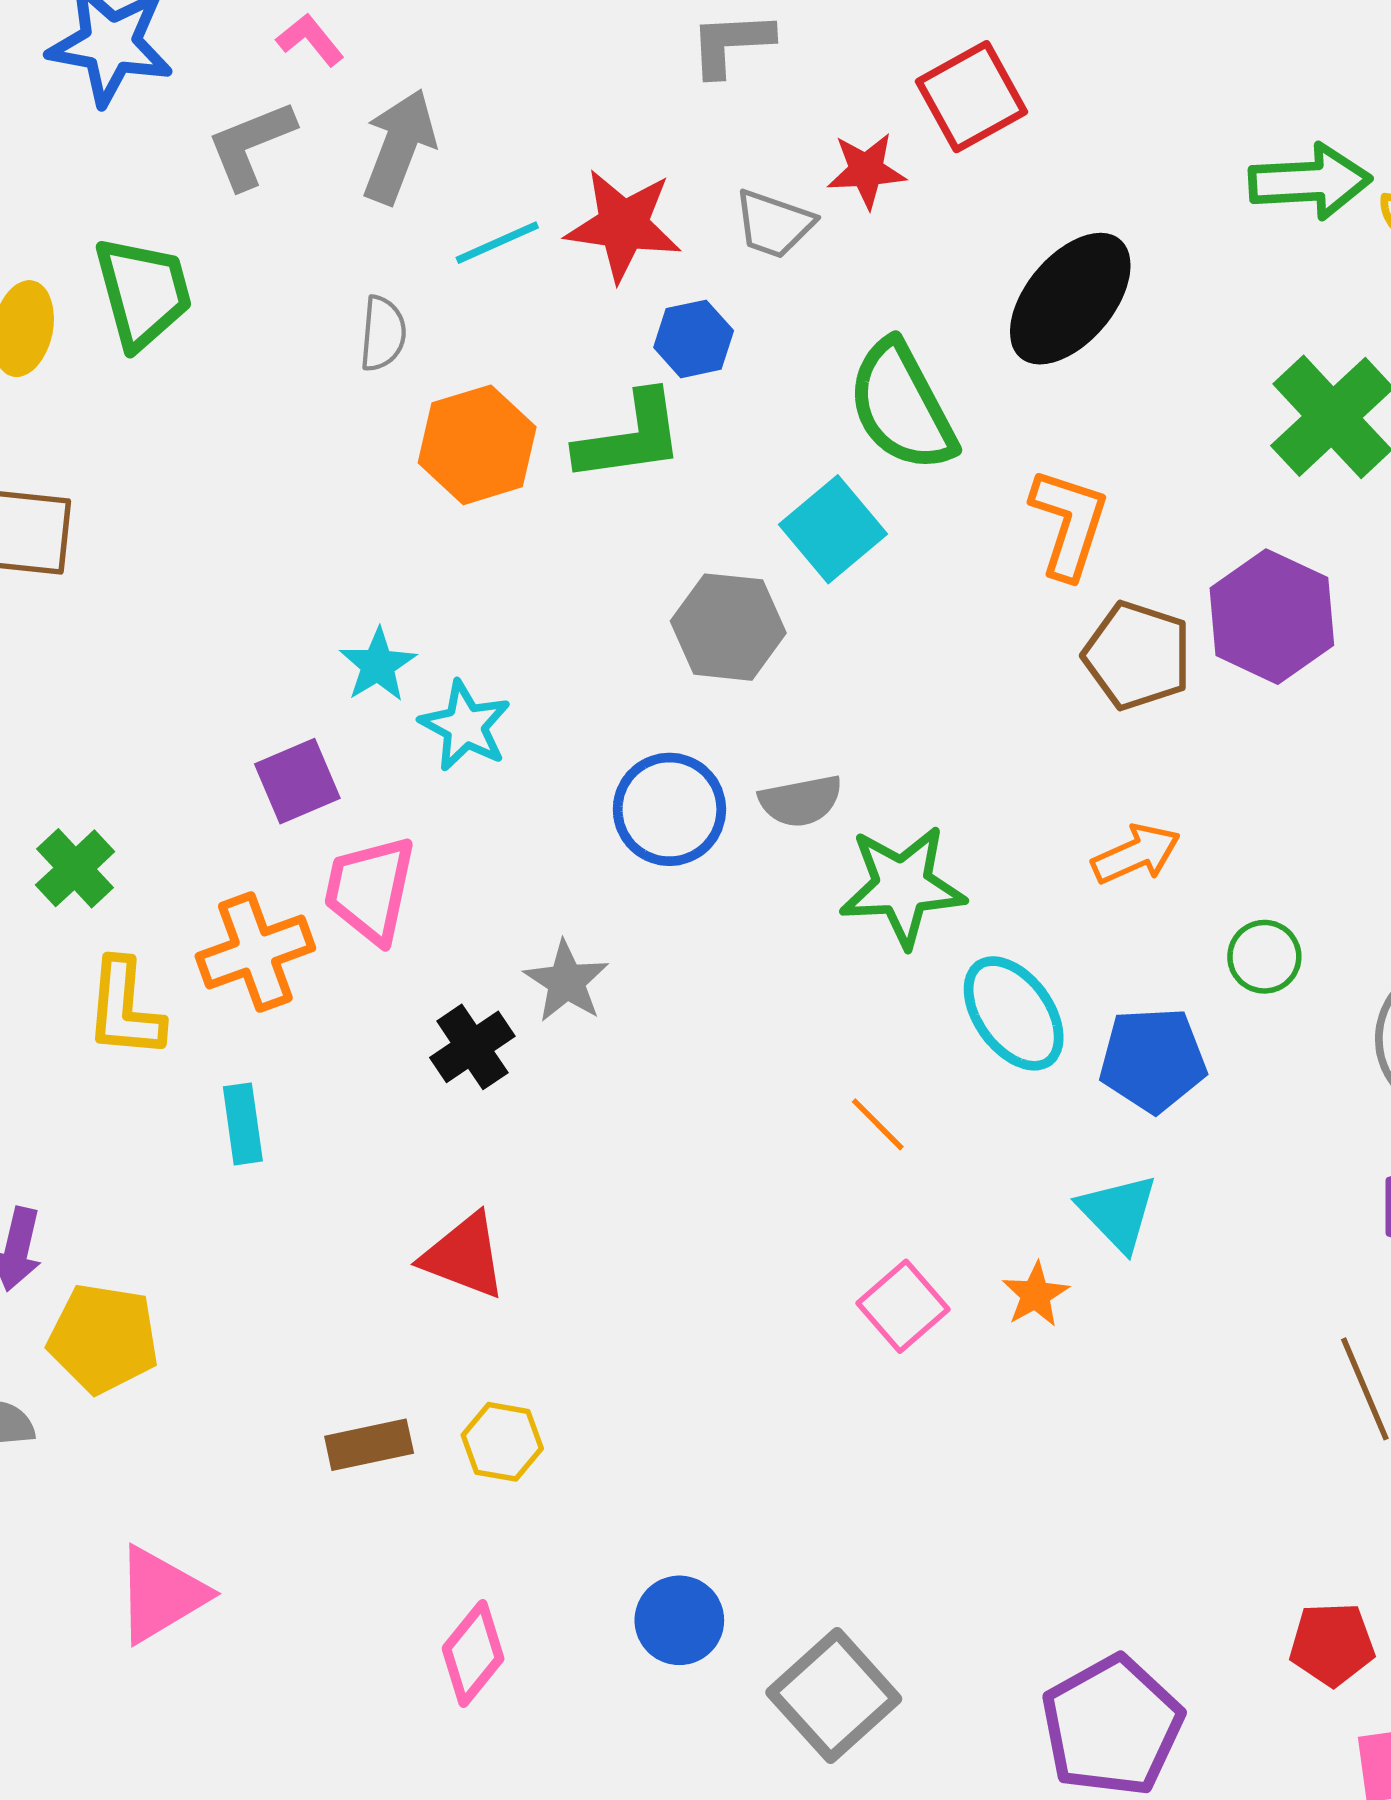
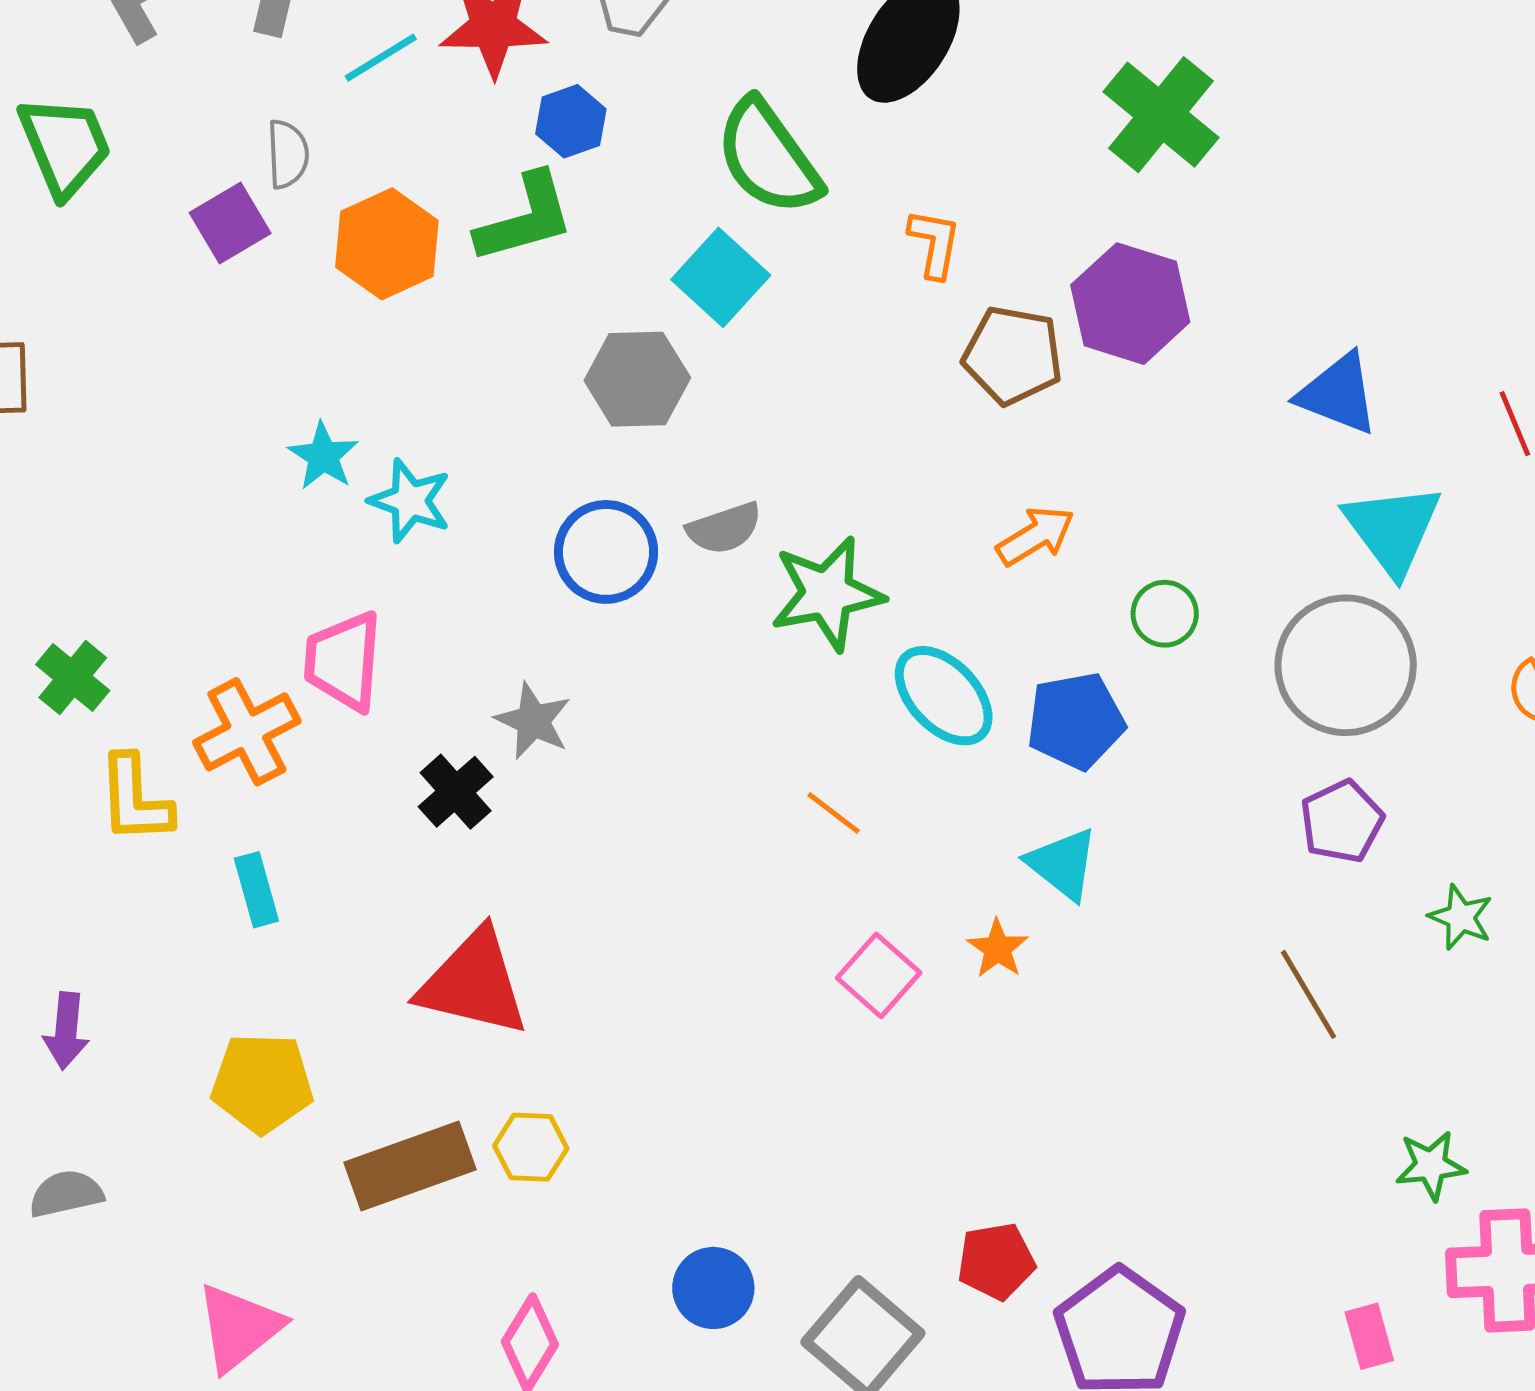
orange L-shape: (1069, 523) -> (934, 243), size x0.7
purple square: (297, 781) -> (230, 223), moved
red triangle: (464, 1256) -> (473, 983), size x1.4
yellow pentagon: (103, 1338) -> (262, 1083), moved
brown rectangle: (369, 1445) -> (410, 1166), size x1.6
red pentagon: (1332, 1644) -> (996, 1261), moved

